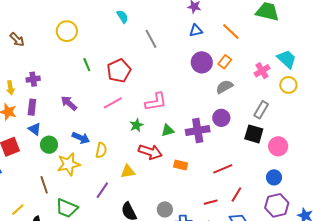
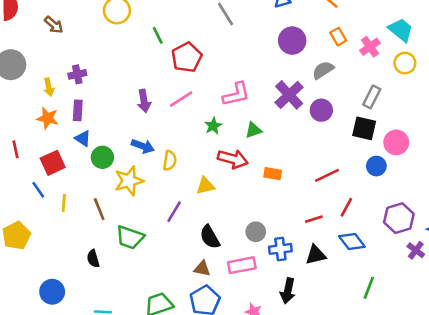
orange rectangle: (225, 62) -> (338, 37), moved, turned -64
green line: (87, 65) -> (158, 35), moved
purple arrow: (69, 103) -> (144, 101), moved, turned -138
purple cross: (198, 131) -> (289, 95), moved, turned -30
blue circle: (274, 177) -> (376, 166), moved
yellow line: (18, 210) -> (64, 203), moved, turned -40

